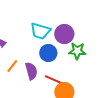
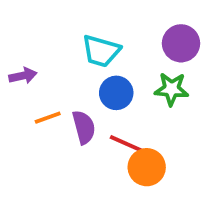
purple circle: (64, 34) -> (181, 43), moved
orange line: (12, 66) -> (48, 118), turned 32

